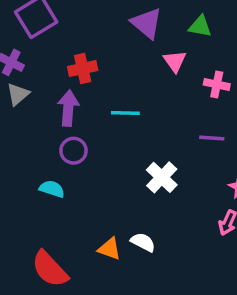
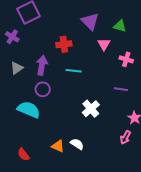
red cross: (83, 68) -> (64, 44), moved
gray triangle: (18, 94) -> (17, 68), moved
cyan semicircle: (52, 189) -> (29, 110), size x1.6
red semicircle: (50, 269) -> (23, 154), size x0.6

